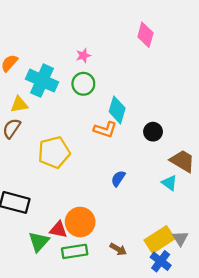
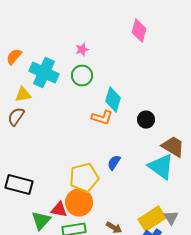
yellow pentagon: (54, 152) -> (84, 178), moved
cyan triangle: (169, 183) -> (161, 167), size x1.8

